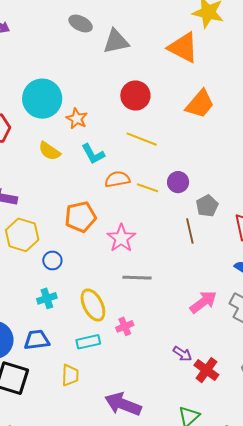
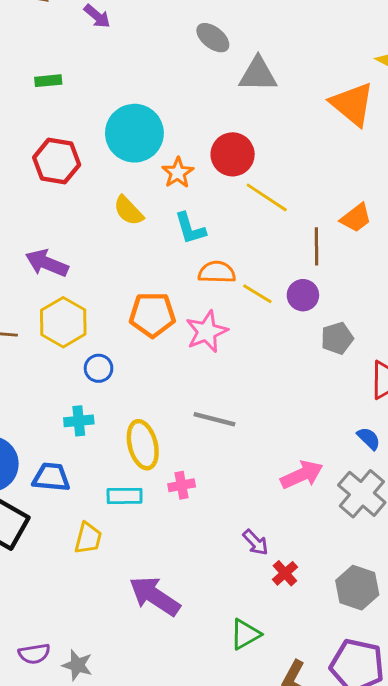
red circle: (135, 96) -> (233, 154), moved
orange trapezoid: (200, 104) -> (356, 218), moved, size x0.7
yellow line: (142, 139) -> (267, 197), moved
brown line: (190, 231) -> (316, 246), moved
pink star: (121, 238) -> (207, 332), moved
red cross: (206, 370) -> (285, 573), size x0.7

